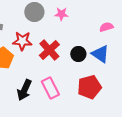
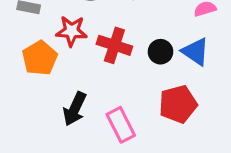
red cross: (49, 50) -> (114, 45), turned -30
pink rectangle: (50, 88) -> (121, 125), moved

